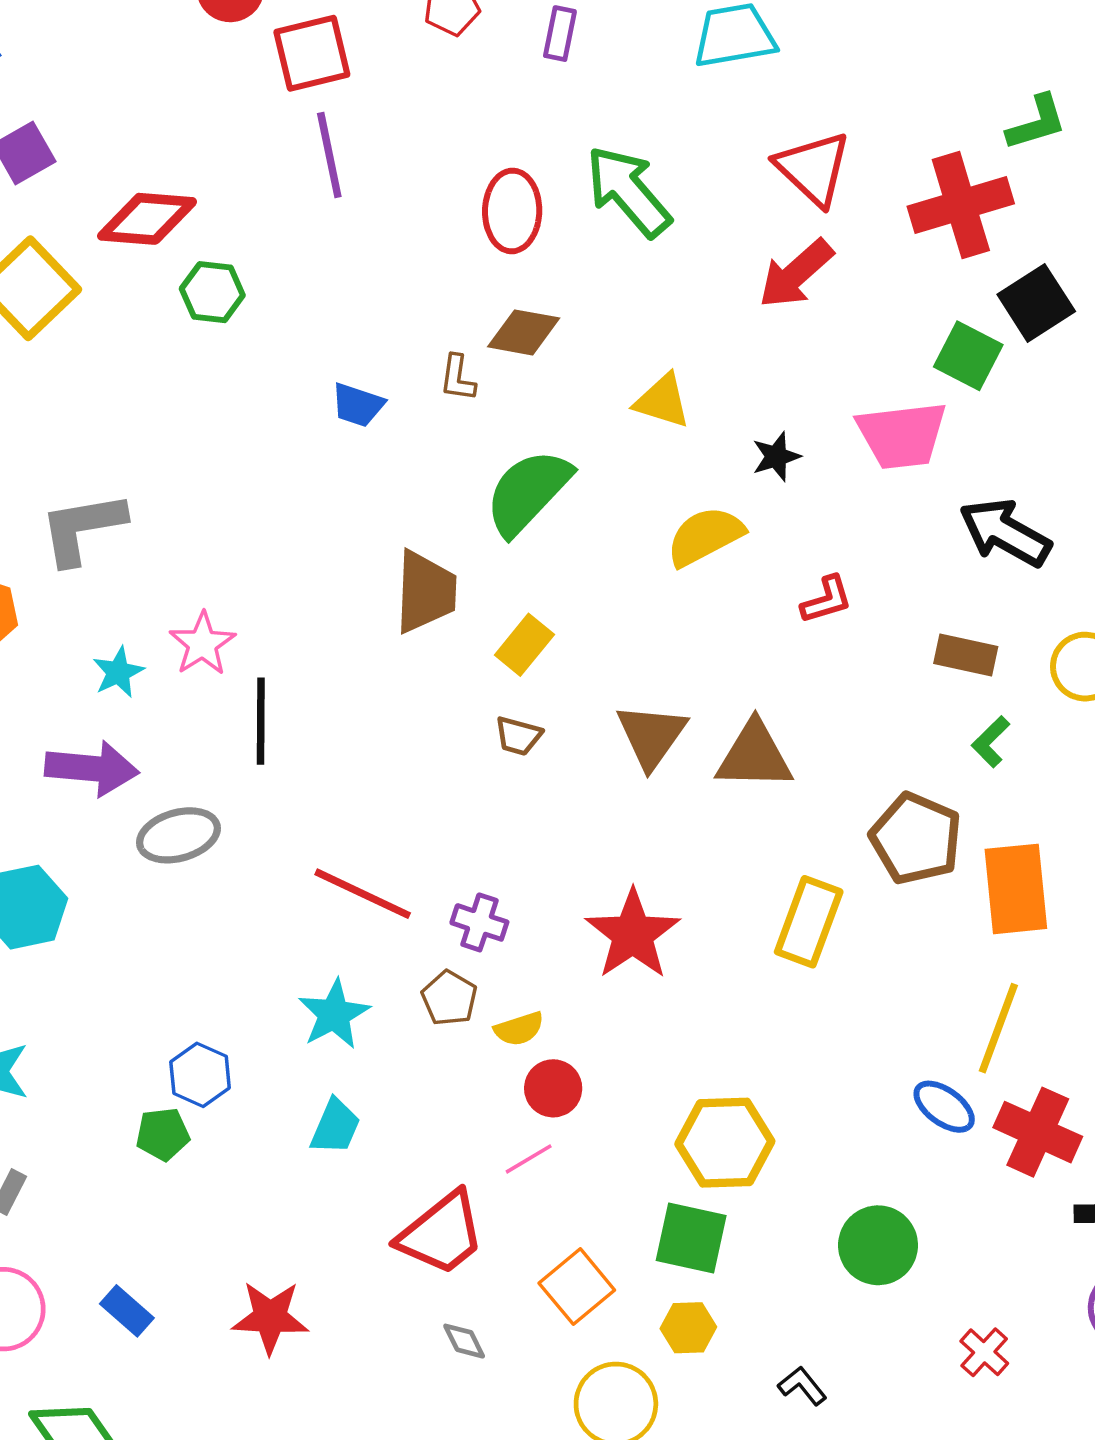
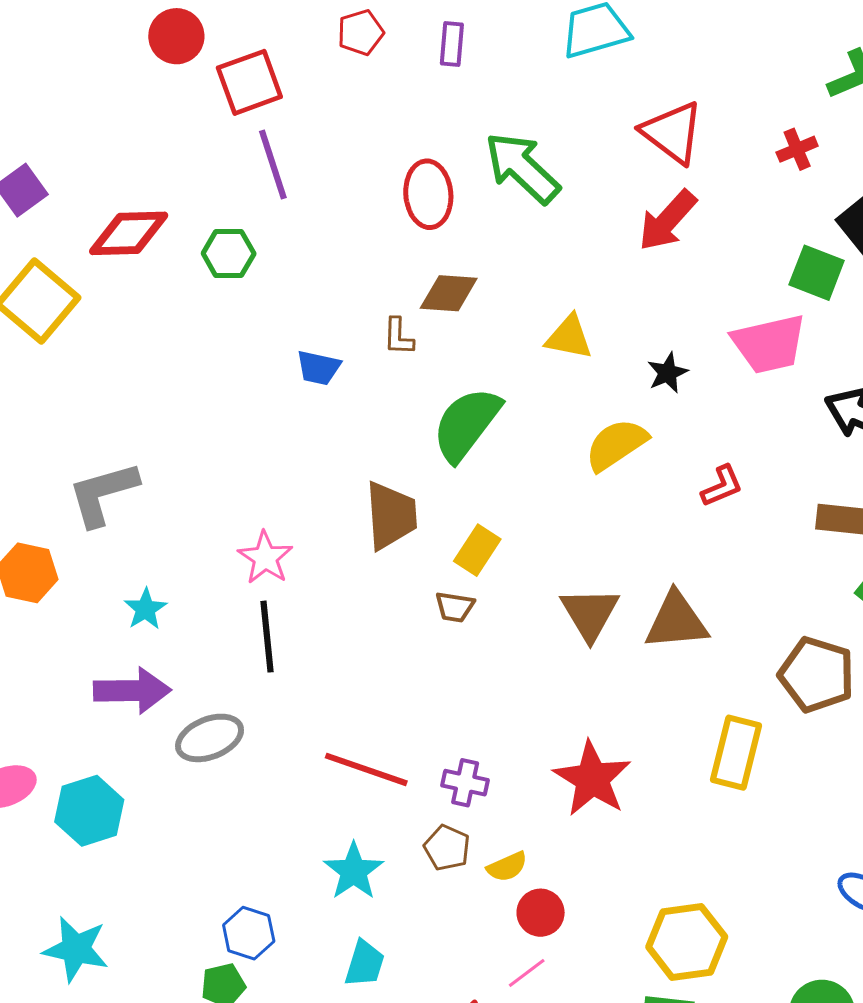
red cross: (961, 205) -> (797, 149), size x0.5
green hexagon: (212, 292) -> (229, 253), moved
pink star: (202, 644) -> (265, 558), moved
brown trapezoid: (518, 736) -> (455, 607), moved

